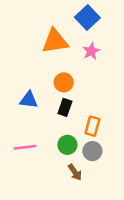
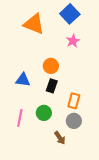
orange triangle: (55, 41) -> (34, 24), moved, turned 30
green circle: (67, 145) -> (44, 113), moved
pink line: (25, 147) -> (20, 118), turned -72

